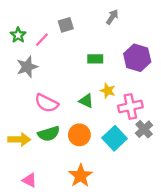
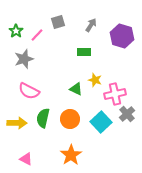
gray arrow: (112, 17) -> (91, 25), moved
purple hexagon: (137, 58) -> (122, 36), moved
pink semicircle: (46, 103) -> (29, 91), moved
green semicircle: (49, 134) -> (43, 118), turned 120

